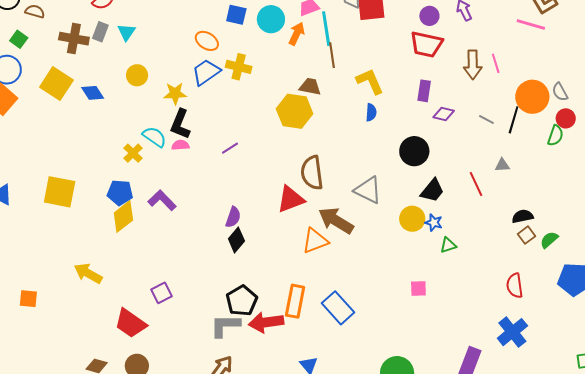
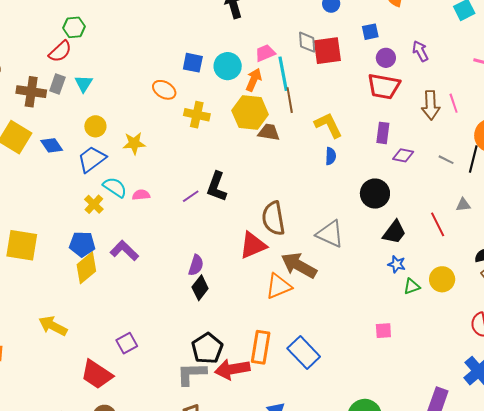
blue trapezoid: (206, 72) -> (92, 159), moved
yellow hexagon: (295, 111) -> (250, 113), moved
black L-shape: (180, 124) -> (217, 187), moved
yellow circle: (412, 219) -> (442, 279), moved

